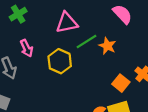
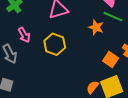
green line: (86, 42) -> (113, 17), moved, turned 60

